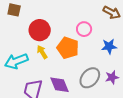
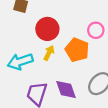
yellow arrow: (42, 52) -> (49, 53), turned 56

